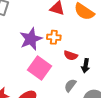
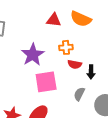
orange cross: (54, 37) -> (66, 47), moved
pink square: (39, 68) -> (46, 82), turned -35

